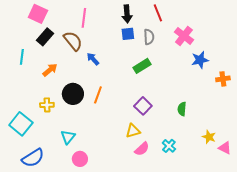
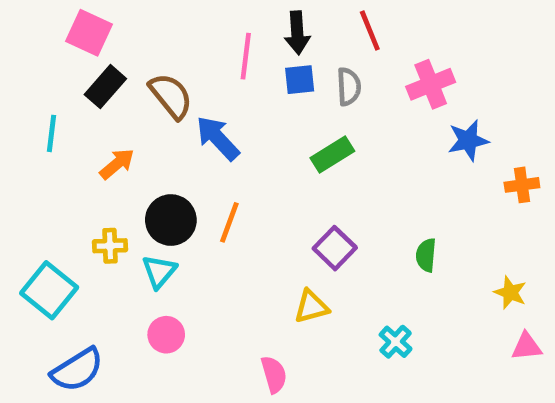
pink line: (84, 18) -> (246, 56), moved
pink cross: (184, 36) -> (431, 84), turned 30
blue arrow: (93, 59) -> (218, 138), size x1.5
cyan triangle: (68, 137) -> (159, 272), moved
yellow star: (209, 137) -> (510, 293), moved
pink triangle: (225, 148) -> (527, 346), turned -32
pink semicircle: (142, 149) -> (274, 374), moved, turned -63
pink circle: (80, 159) -> (166, 335), moved

